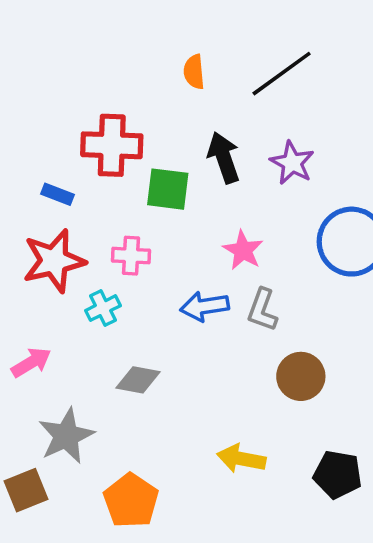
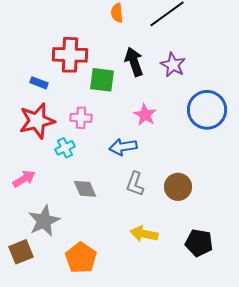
gray L-shape: (262, 310) -> (135, 184), moved
gray diamond: (138, 380) -> (85, 189), turned 55

